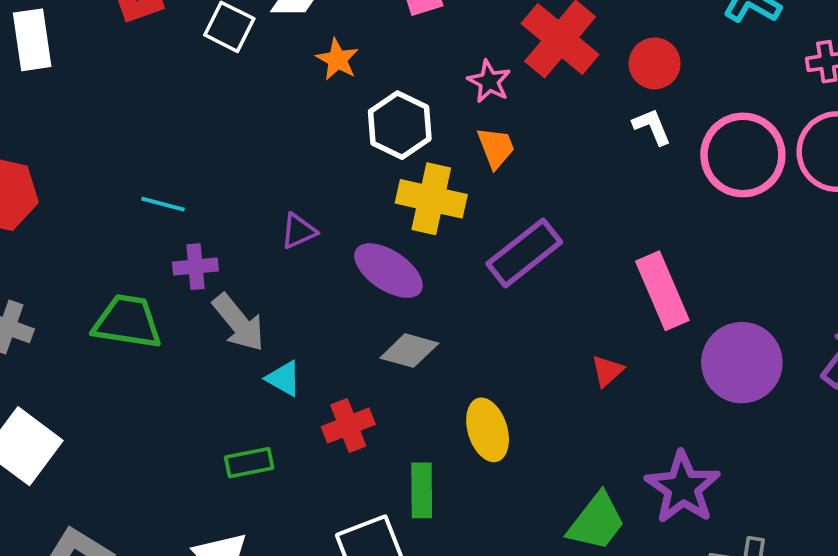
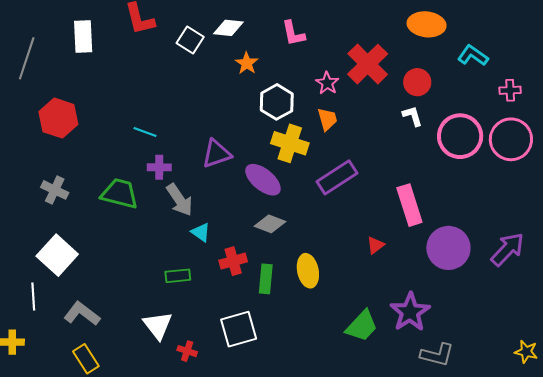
purple triangle: (298, 231) -> (217, 154), size x1.5
green rectangle: (422, 490) -> (266, 279), moved

